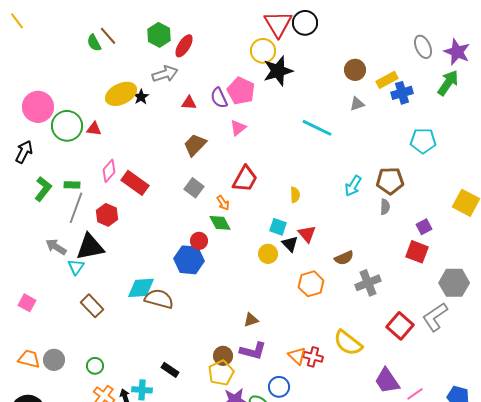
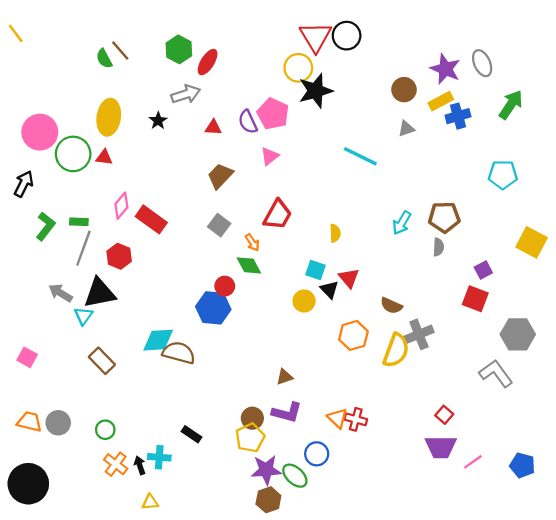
purple star: (457, 52) -> (445, 69), moved
yellow ellipse: (121, 94) -> (109, 117), moved, turned -56
cyan pentagon: (423, 141) -> (503, 175), moved
brown semicircle: (344, 258) -> (391, 306), turned 48
gray L-shape: (435, 317) -> (496, 373), turned 88
red square: (400, 326) -> (444, 415), moved, size x0.6
yellow semicircle: (348, 343) -> (396, 350), moved, turned -108
purple trapezoid: (387, 381) -> (441, 447), turned -56

